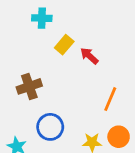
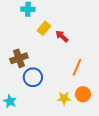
blue circle: (50, 127) -> (33, 77), moved

